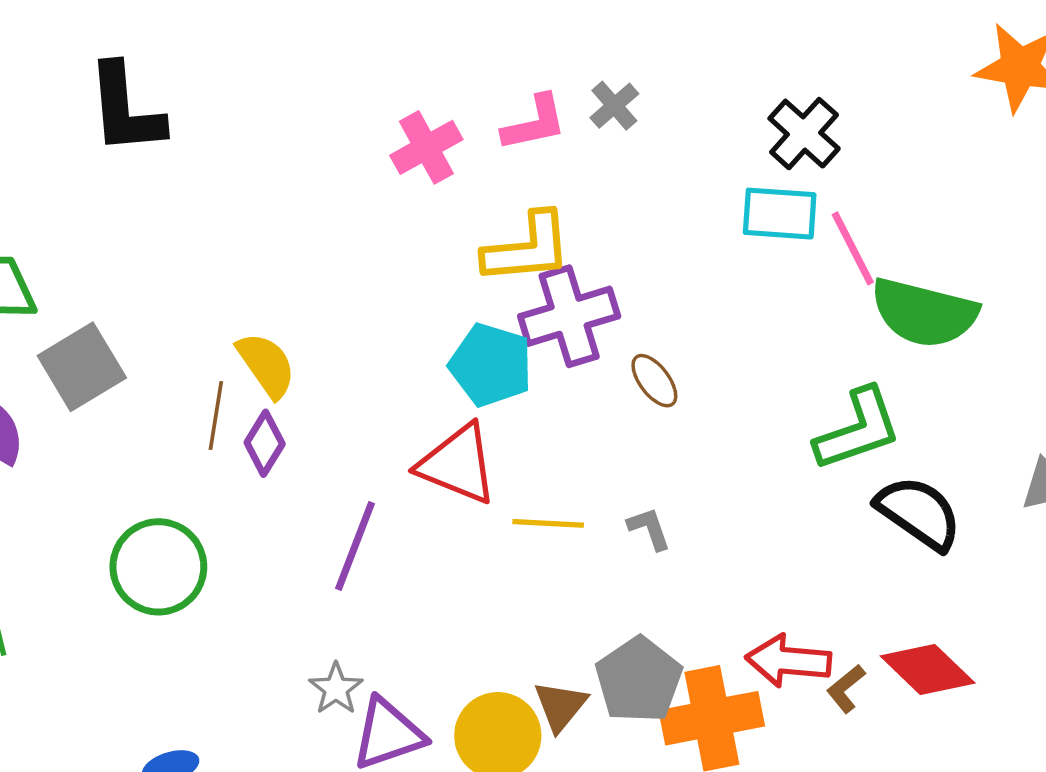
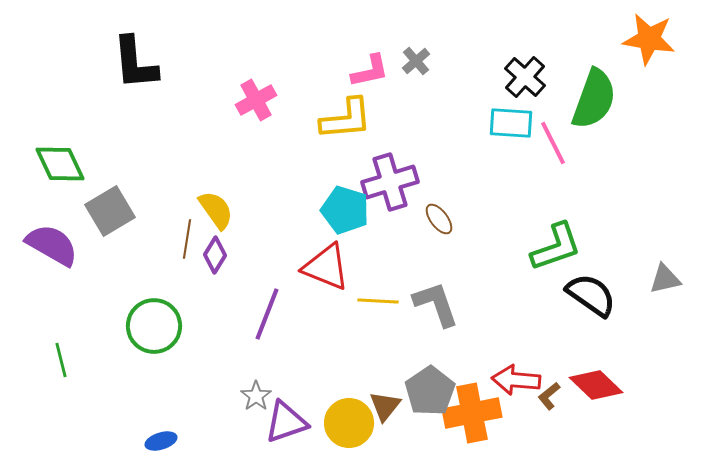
pink cross: (426, 147) -> (256, 100), moved
yellow L-shape: (527, 248) -> (346, 119), moved
green semicircle: (924, 313) -> (594, 99), moved, turned -84
gray L-shape: (649, 529) -> (436, 304), size x1.8

